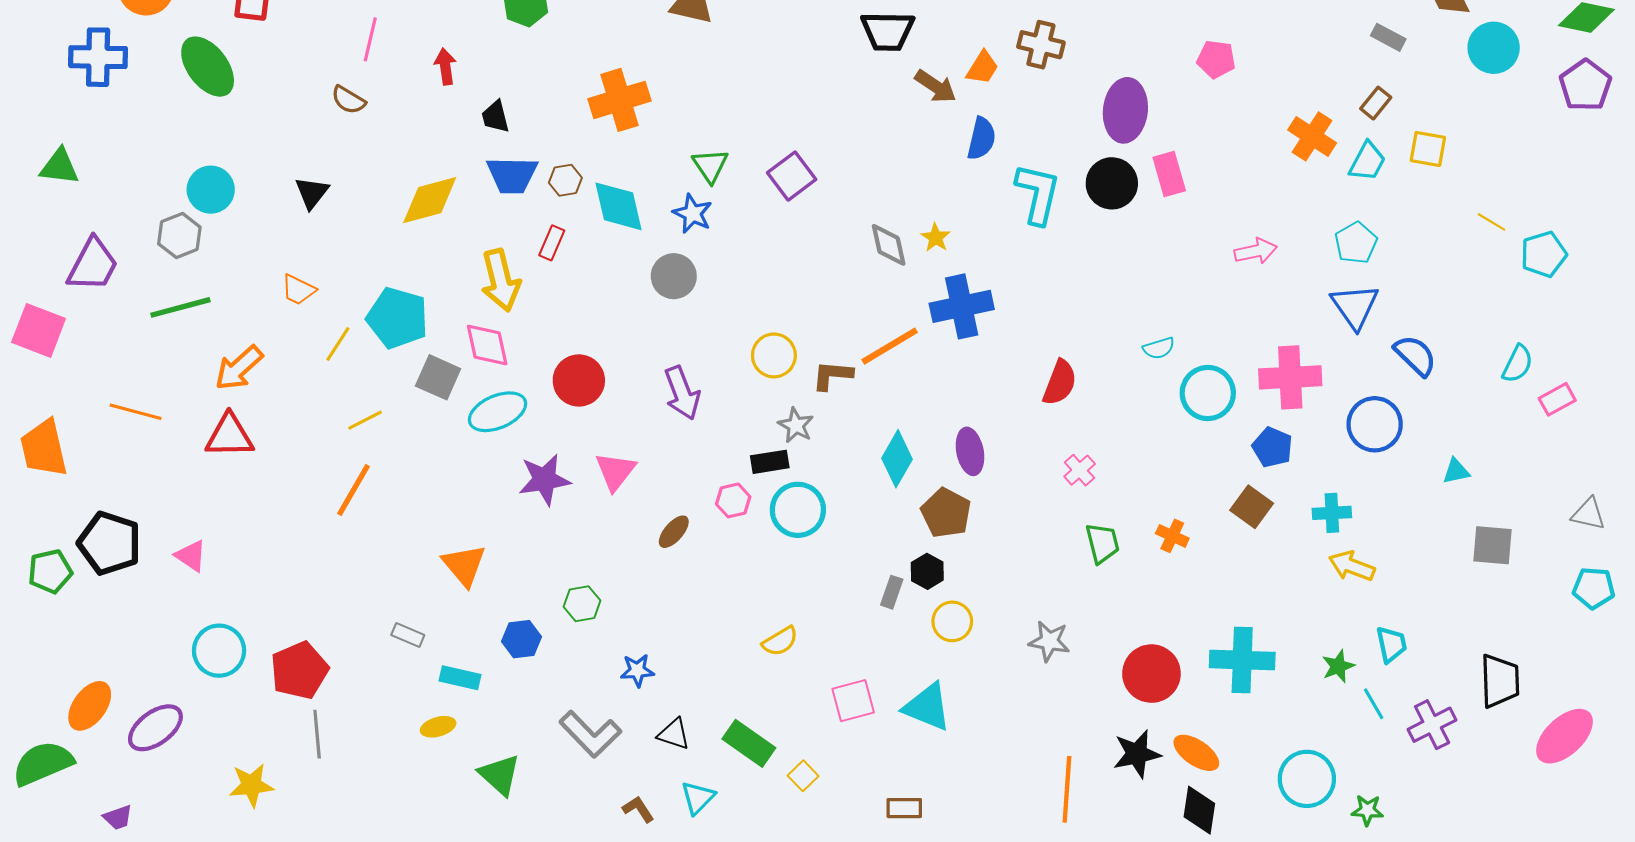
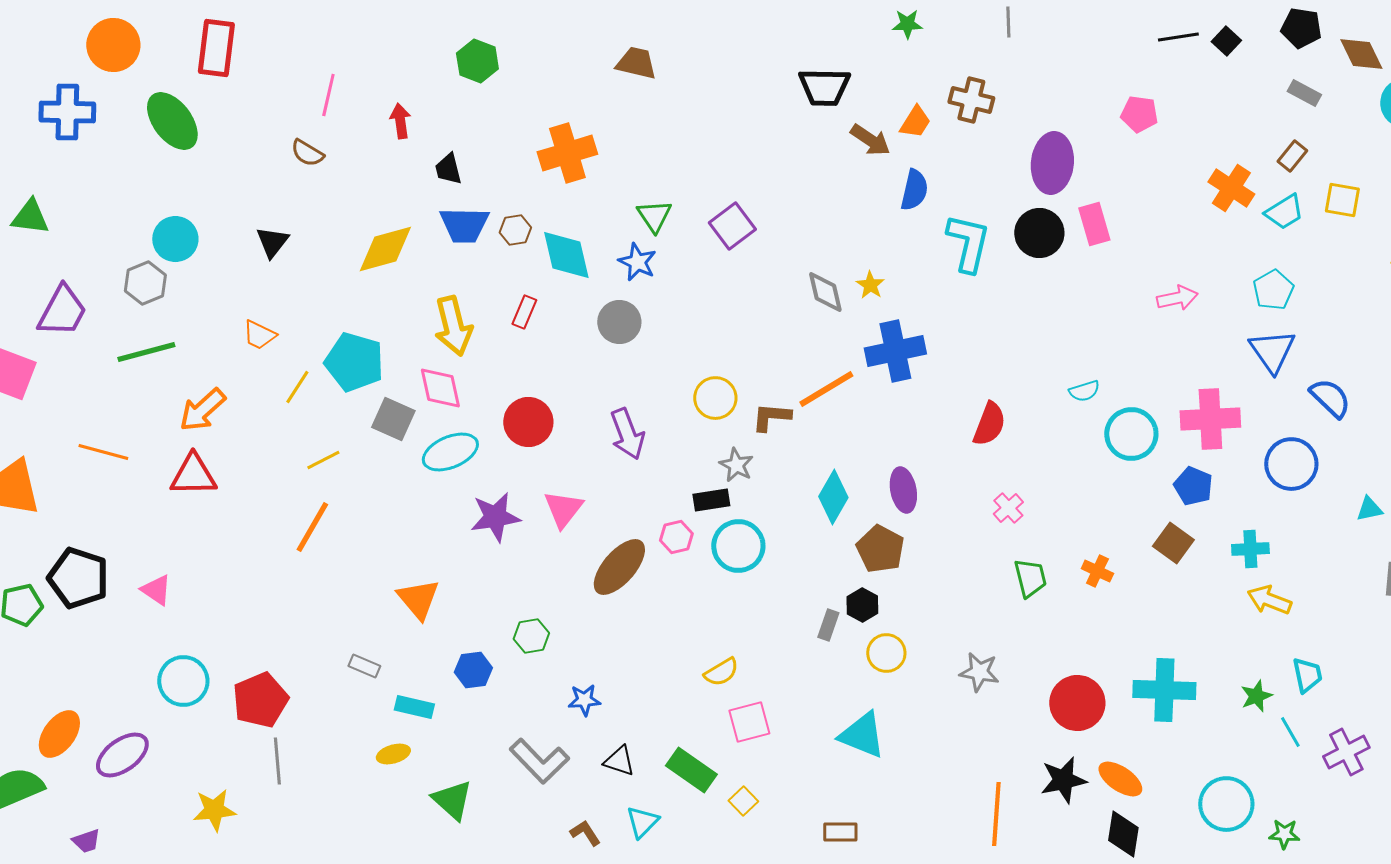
cyan trapezoid: (1367, 161) -> (1284, 212), turned 30
red rectangle: (552, 243) -> (524, 312), moved
brown ellipse: (674, 532) -> (619, 567), size x1.8
pink square: (853, 701) -> (749, 722), moved

